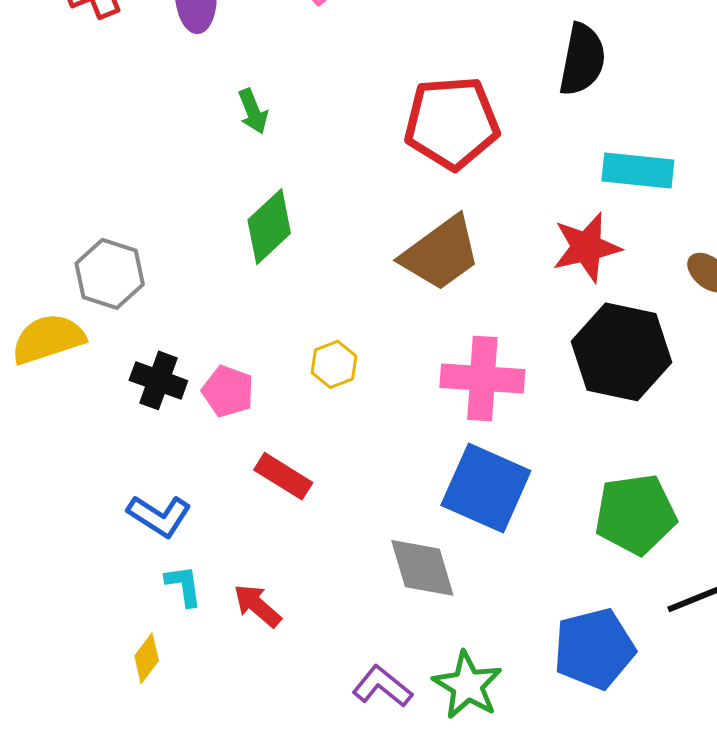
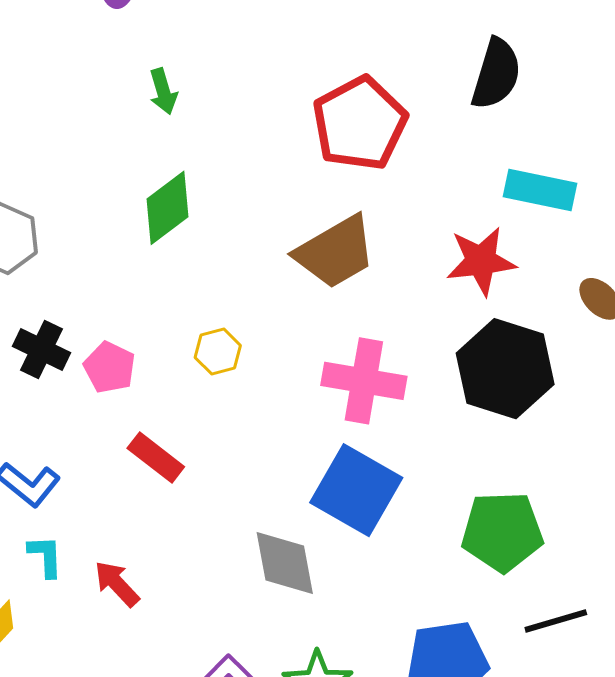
red pentagon: (452, 123) -> (360, 123), turned -30

